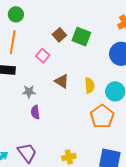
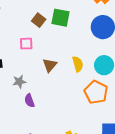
pink square: (43, 56) -> (26, 44), turned -32
brown triangle: (62, 81) -> (50, 65), turned 49

